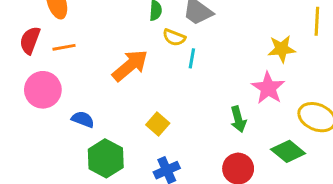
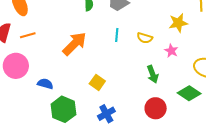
yellow semicircle: (174, 37) -> (145, 38), moved
pink star: (268, 88) -> (171, 51), size x0.6

